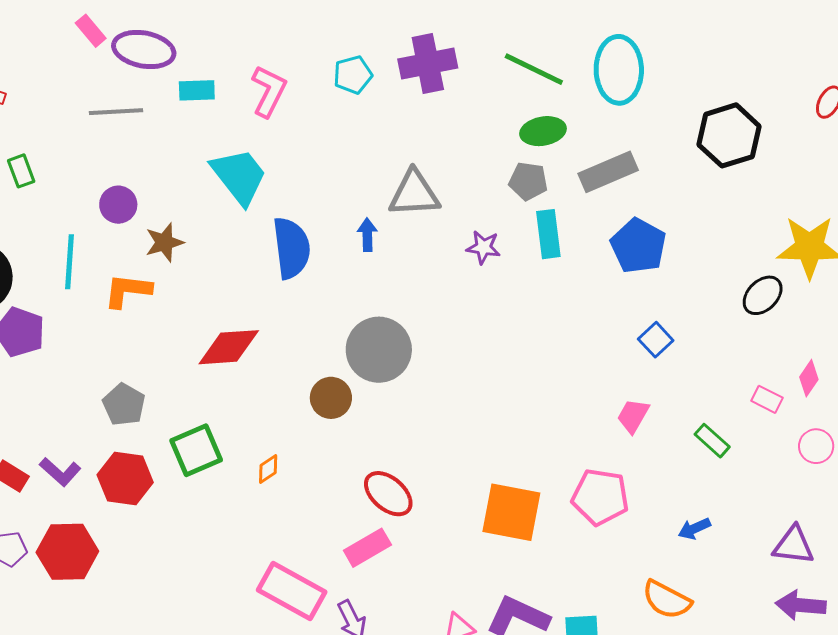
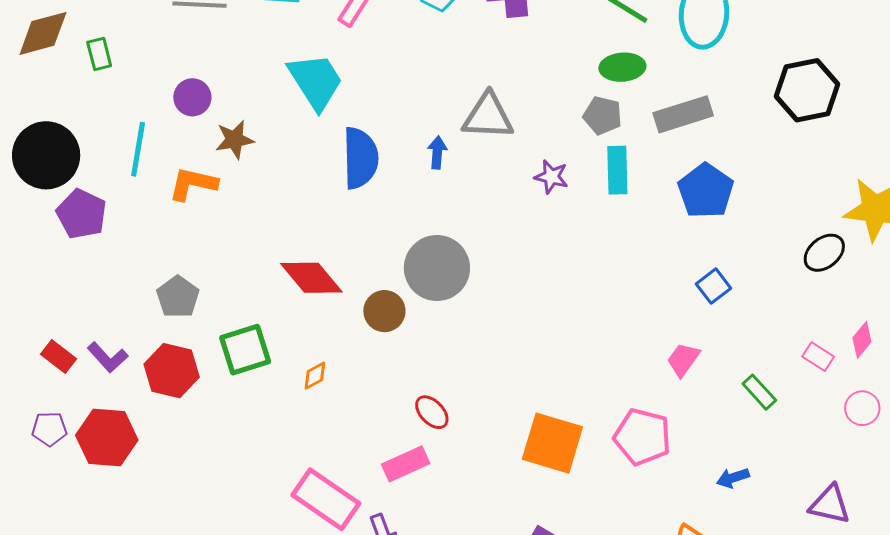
red diamond: (229, 347) -> (311, 278), moved, turned 48
red ellipse: (388, 494) -> (432, 412), size x0.7

